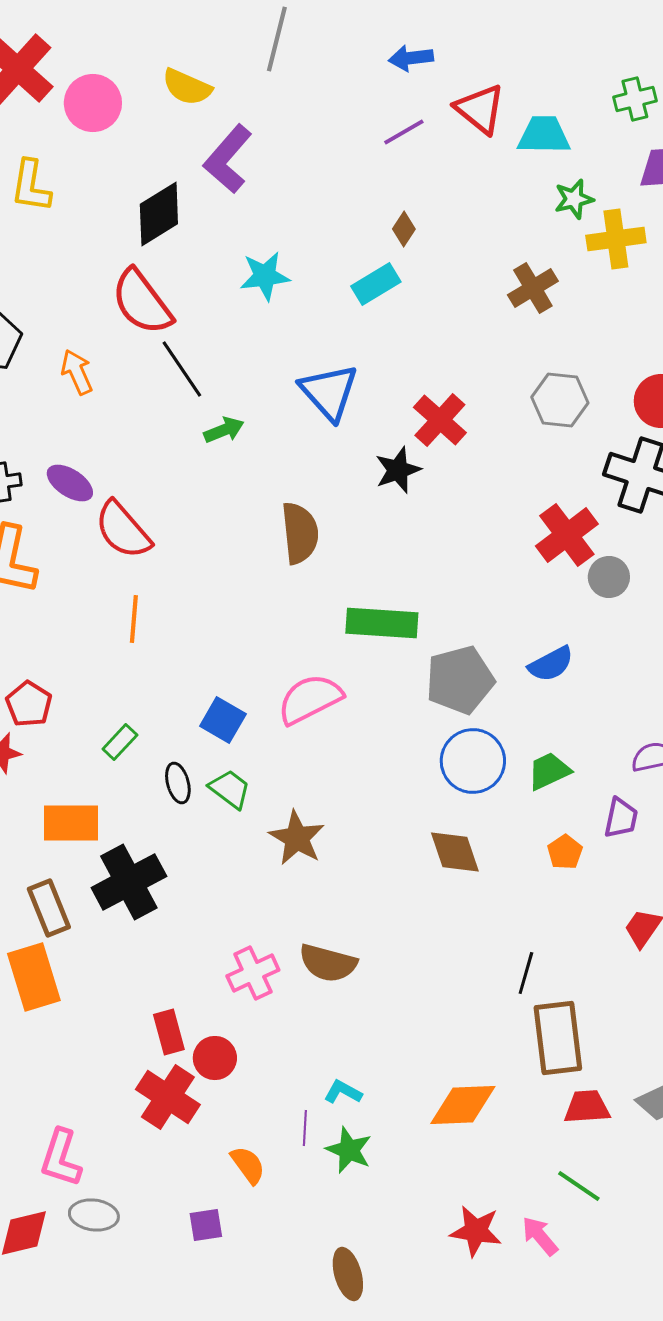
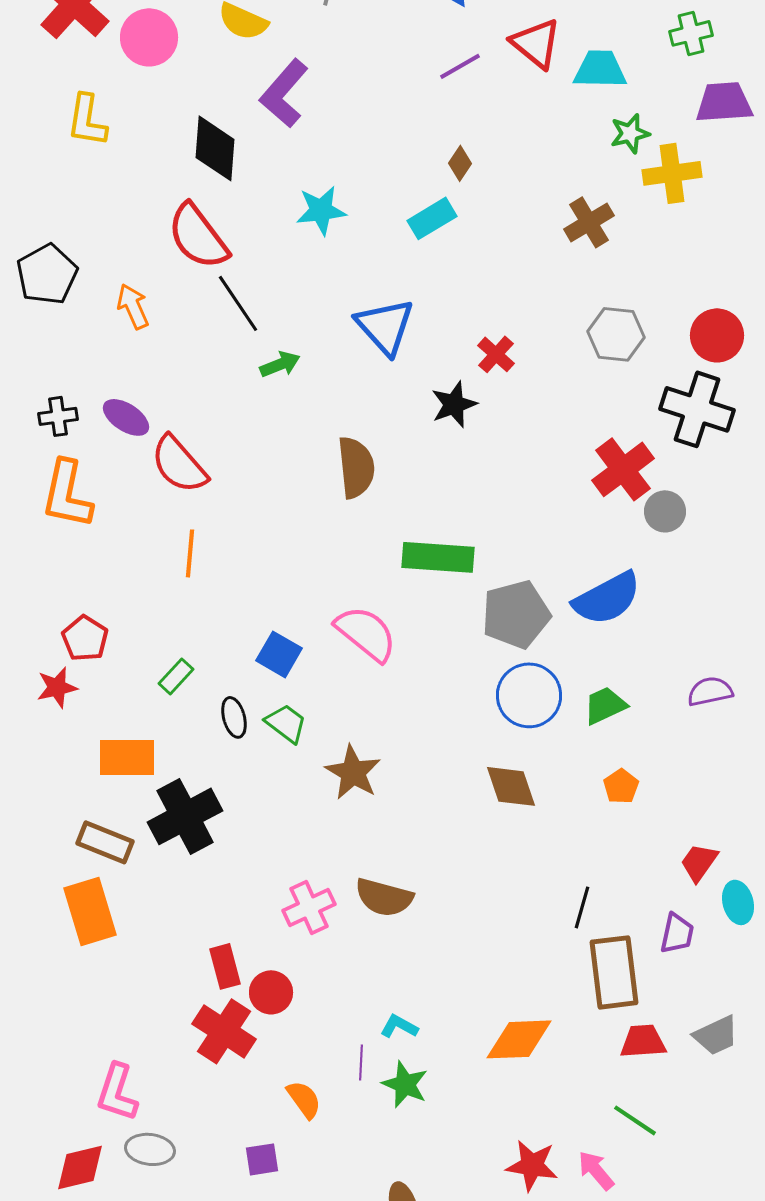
black diamond: (159, 214) -> (215, 148), turned -54
red cross: (440, 420) -> (496, 354), size x0.7
blue semicircle: (551, 664) -> (607, 598), size x1.5
pink semicircle: (310, 699) -> (366, 633), turned 66
purple trapezoid: (621, 818) -> (677, 933), moved
brown rectangle: (49, 908) -> (105, 842), turned -46

